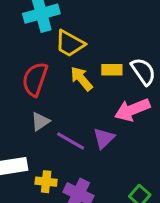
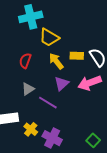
red semicircle: (35, 79) -> (25, 61), size x0.7
purple triangle: (104, 138) -> (61, 84), moved
yellow cross: (46, 182) -> (31, 129), turned 32

